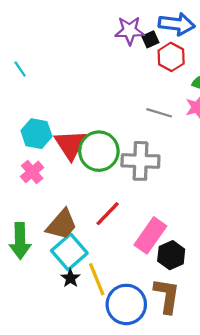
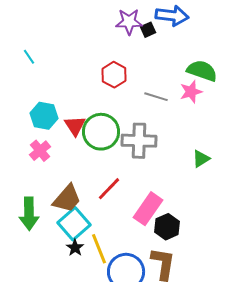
red hexagon: (171, 57) -> (114, 75), moved
red triangle: (70, 145) -> (75, 126), size x0.7

